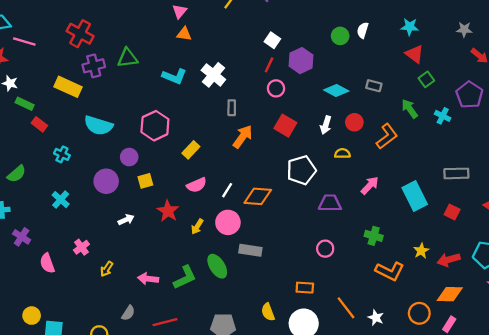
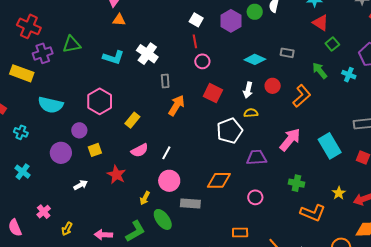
purple hexagon: (301, 61) -> (231, 21), moved
red line: (269, 65) -> (195, 41), turned -32
yellow semicircle: (342, 153) -> (251, 113), moved
pink arrow: (370, 185) -> (290, 140), size x1.4
orange diamond: (258, 196) -> (219, 180), moved
yellow arrow: (197, 227) -> (145, 198), moved

